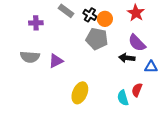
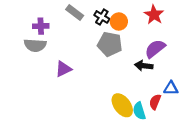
purple semicircle: (137, 43) -> (155, 49), turned 96
gray semicircle: (30, 57) -> (35, 45), moved
blue triangle: (151, 67) -> (171, 88), moved
yellow ellipse: (80, 93) -> (122, 105), moved, turned -60

